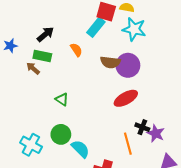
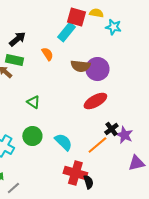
cyan star: (134, 29) -> (113, 27), moved, size x0.7
black cross: (142, 127) -> (111, 129), turned 32
orange line: (128, 144) -> (97, 145), turned 65
cyan semicircle: (80, 149) -> (63, 142), moved

